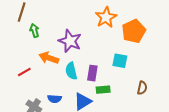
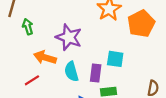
cyan square: (120, 61) -> (115, 59), moved
red line: (24, 72) -> (32, 80), moved

